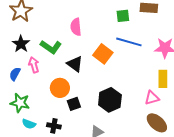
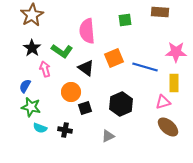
green square: (123, 16) -> (125, 20), moved
pink semicircle: (76, 27) -> (87, 31), size x1.4
blue line: (129, 42) -> (145, 67), moved
orange square: (103, 54) -> (114, 58), turned 30
blue semicircle: (15, 74) -> (25, 86), moved

